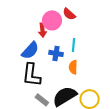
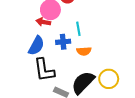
red arrow: (42, 30) -> (43, 22), turned 120
orange semicircle: (73, 67) -> (84, 51), turned -80

